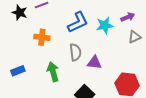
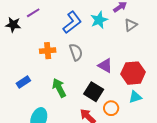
orange cross: (42, 37) -> (48, 51), moved
purple triangle: (94, 62) -> (105, 66), moved, turned 35
green arrow: (53, 72) -> (59, 88), moved

